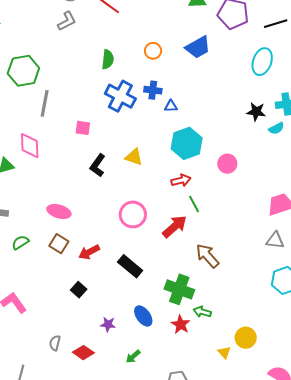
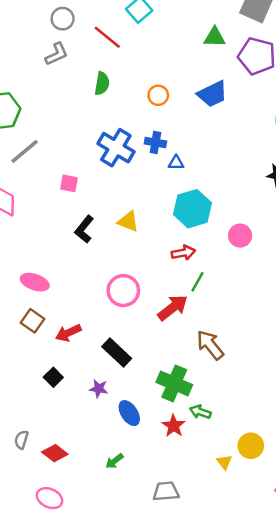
green semicircle: (108, 59) -> (102, 83), moved
gray line: (45, 103) -> (25, 151), turned 36
green line: (194, 204) -> (197, 282), turned 54
purple star: (108, 324) -> (99, 389), moved

